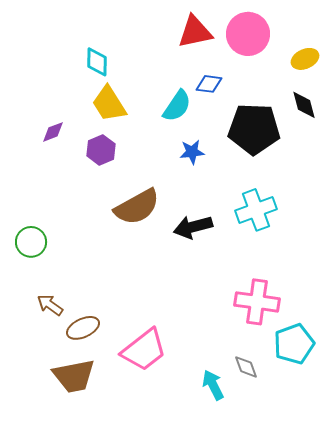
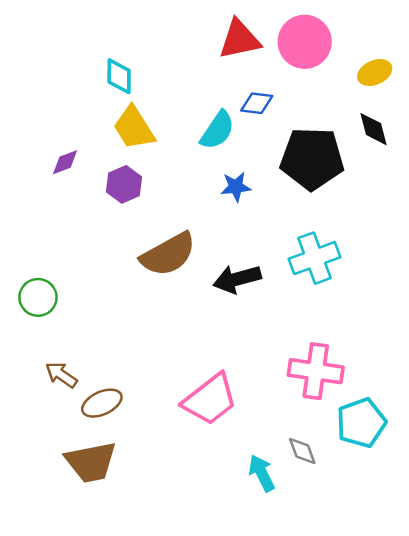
pink trapezoid: (144, 350) -> (210, 399), moved

